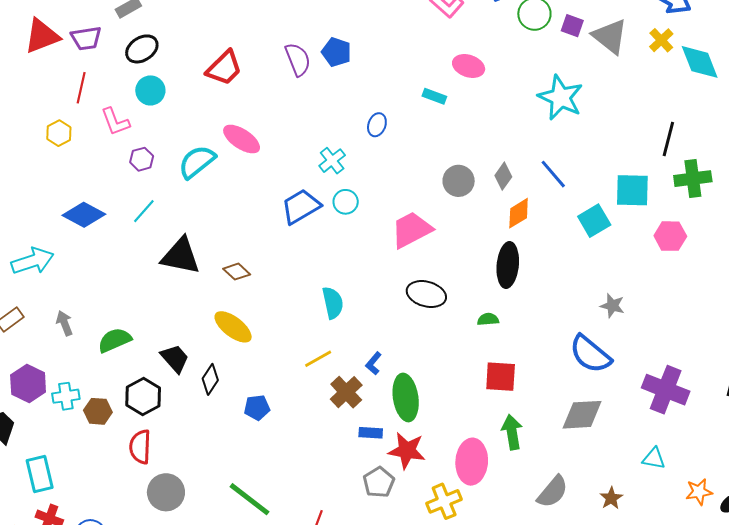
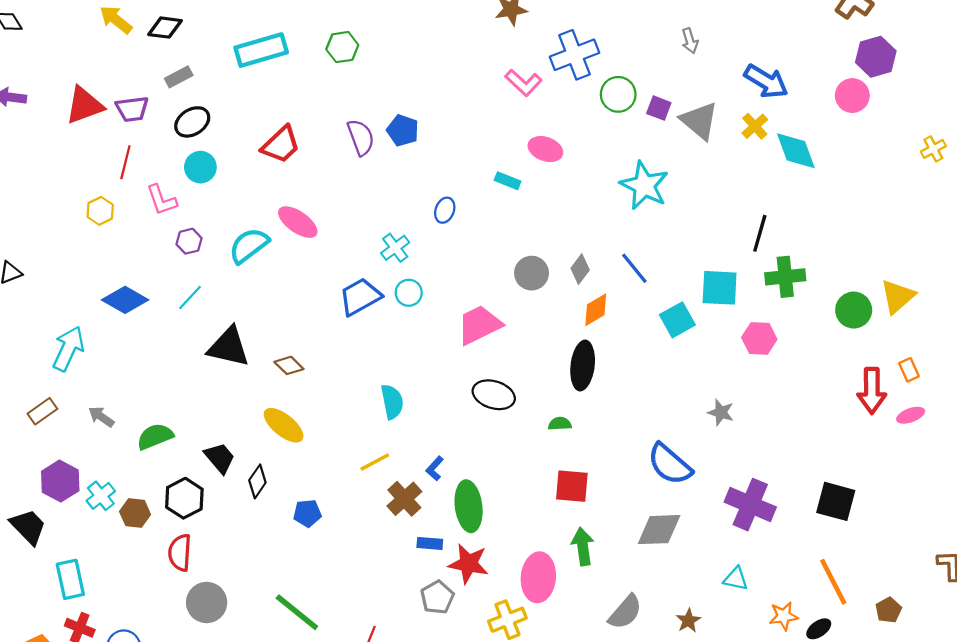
cyan arrow: (33, 261) -> (68, 349), turned -48
gray star: (612, 306) -> (721, 412), moved
gray arrow: (64, 323) -> (101, 417), turned -35
cyan cross: (66, 396) -> (101, 496), turned -32

